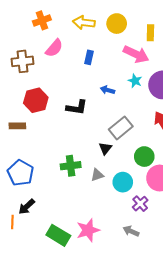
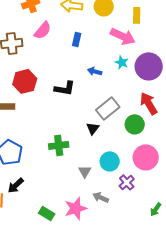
green circle: (144, 157) -> (135, 124), moved
gray triangle: (97, 175) -> (85, 171), moved, turned -40
gray arrow: (131, 231) -> (101, 197), moved
green rectangle: (58, 235) -> (47, 213), size x0.7

